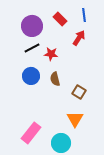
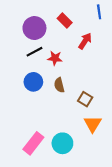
blue line: (84, 15) -> (99, 12), moved
orange triangle: (75, 119) -> (93, 124), moved
cyan circle: (61, 143) -> (62, 143), moved

